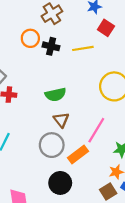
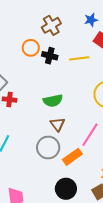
black circle: (60, 183) -> (66, 189), moved

